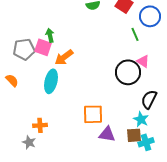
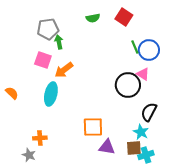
blue circle: (150, 16) -> (149, 50), moved
green arrow: (50, 35) -> (59, 42), moved
gray pentagon: (24, 49) -> (48, 29), moved

